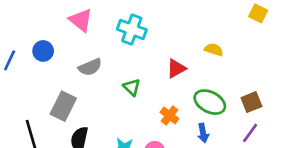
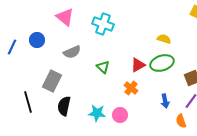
red triangle: (176, 68) -> (138, 65), moved
green ellipse: (210, 102) -> (162, 63), moved, turned -45
blue arrow: (203, 133) -> (165, 101), moved

